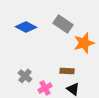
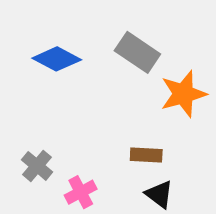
gray cross: (25, 76) -> (37, 166), moved
pink cross: (45, 88) -> (81, 192), moved

